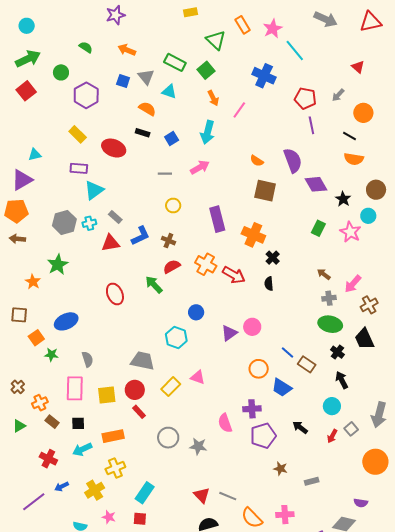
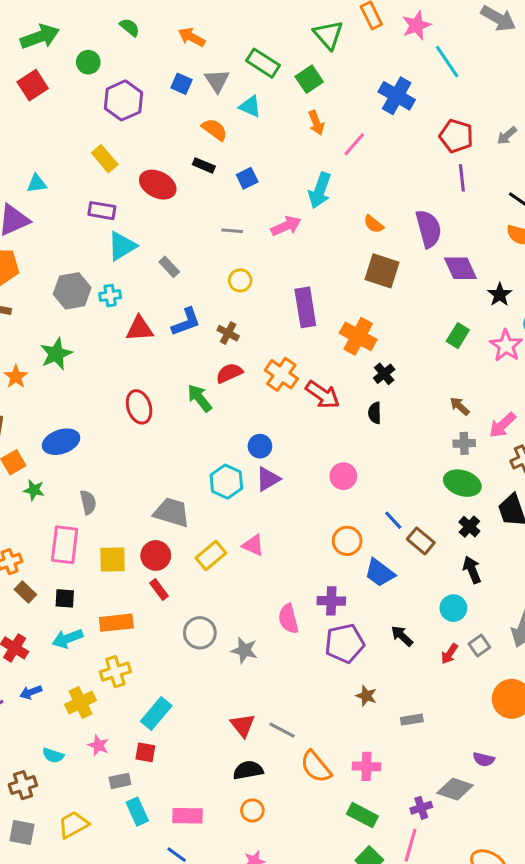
cyan arrow: (208, 132) -> (320, 191), moved
gray rectangle: (115, 217) -> (169, 267), moved
purple triangle: (229, 333) -> (268, 479), moved

